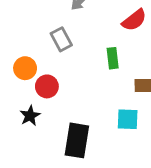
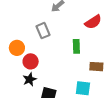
black star: (30, 116) -> (30, 79), moved

